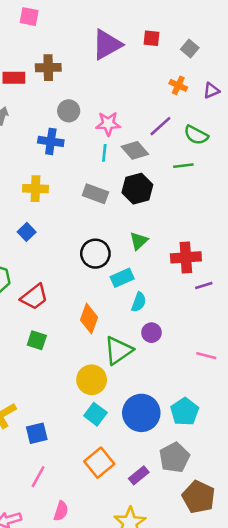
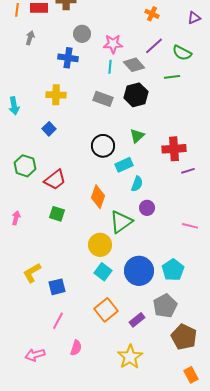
orange cross: (178, 85) -> (152, 14), moved

